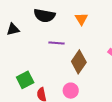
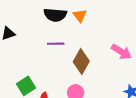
black semicircle: (44, 16) -> (55, 15), moved

